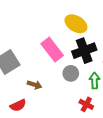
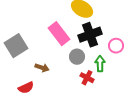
red cross: (86, 104) -> (87, 78), moved

